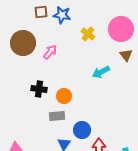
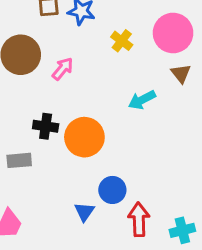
orange circle: (64, 96) -> (84, 137), size x1.6
gray rectangle: (57, 116) -> (19, 160), moved

